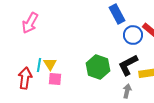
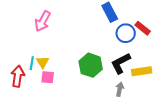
pink arrow: (30, 23) -> (43, 21), moved

